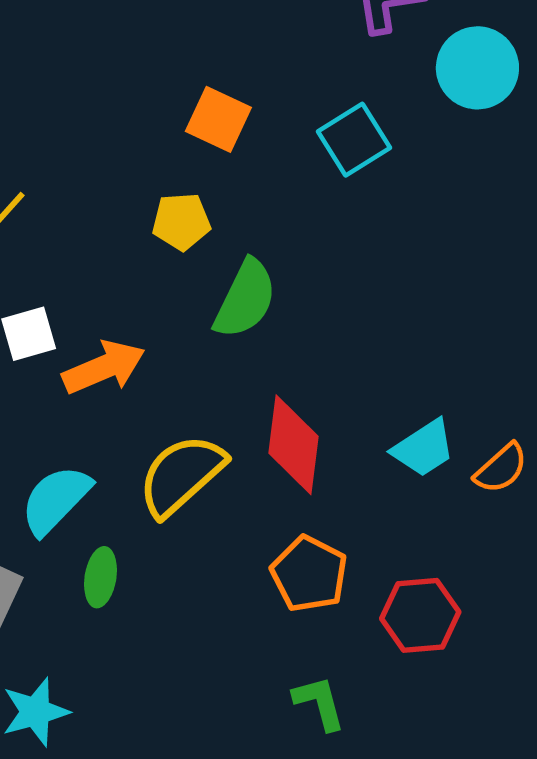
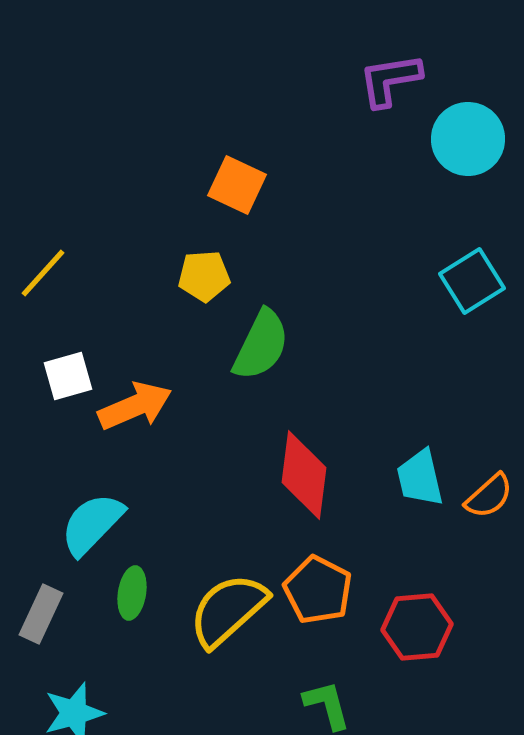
cyan square: (354, 140) -> (472, 281), moved
cyan trapezoid: (424, 448) -> (420, 478), turned 110
yellow semicircle: (181, 475) -> (228, 610), moved

